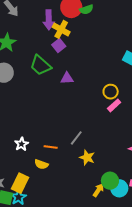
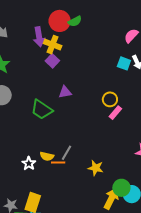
green trapezoid: (40, 65) -> (42, 109), moved
gray line: (76, 138) -> (67, 153), moved
yellow semicircle: (41, 164) -> (47, 156), moved
yellow arrow: (98, 190) -> (111, 199), size x1.5

